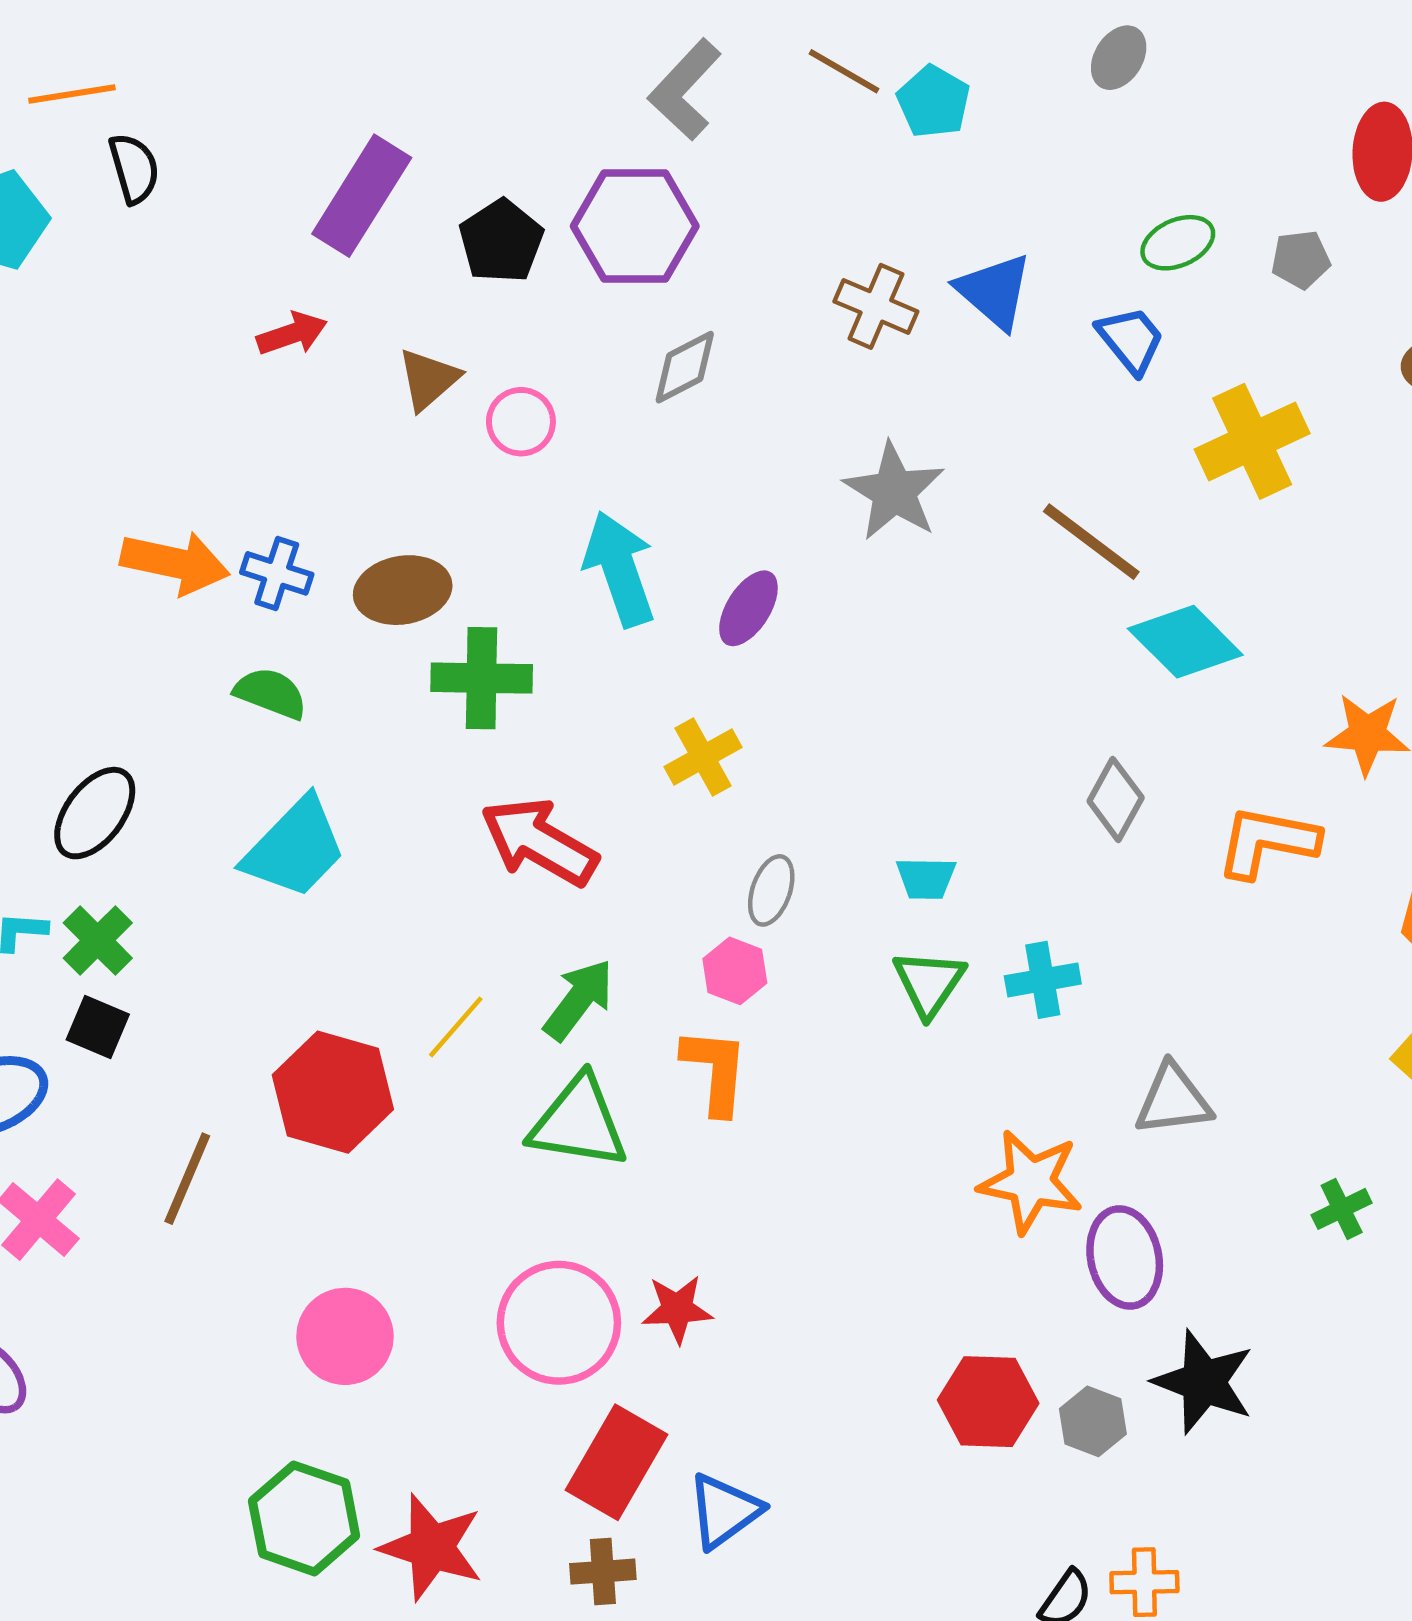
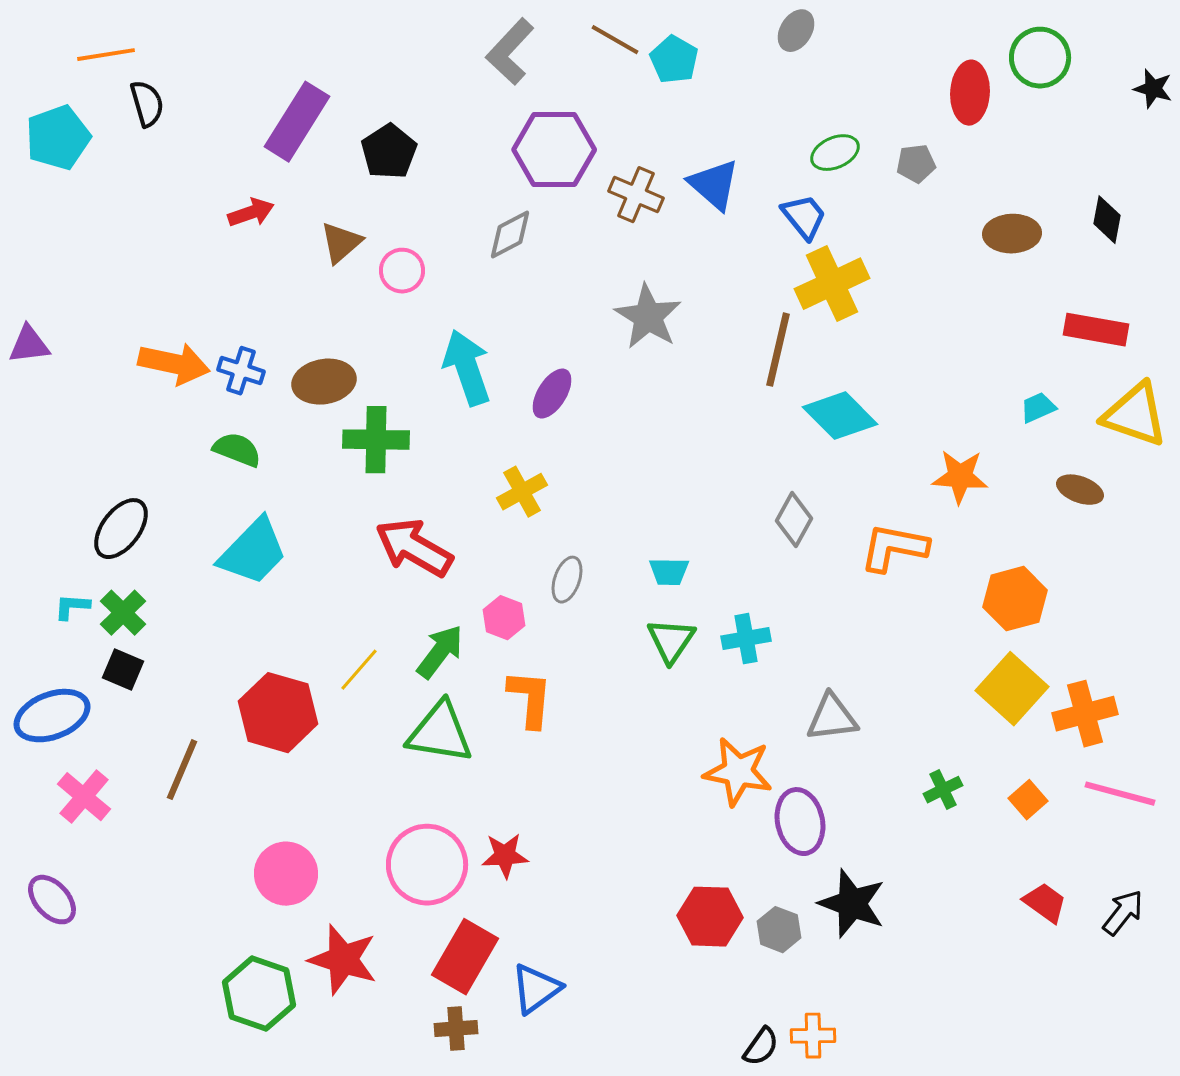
purple hexagon: (635, 226) -> (554, 150), moved
yellow cross: (1252, 441) -> (832, 284), moved
brown line: (1091, 542) -> (778, 350), turned 66
pink hexagon: (735, 971) -> (504, 618), moved
red star: (431, 1547) -> (343, 960), moved

